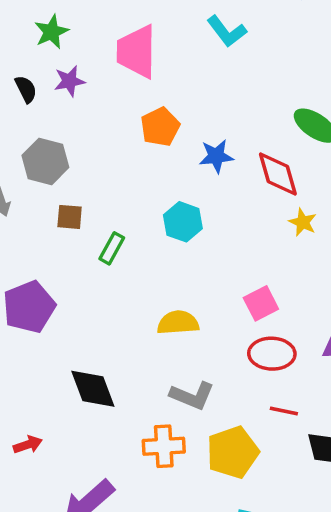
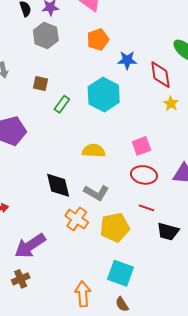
gray hexagon: (45, 161) -> (46, 35), moved
cyan hexagon: (183, 222) -> (104, 95), size x1.5
black diamond: (93, 389) -> (58, 185), moved
orange cross: (164, 446) -> (77, 219), turned 30

